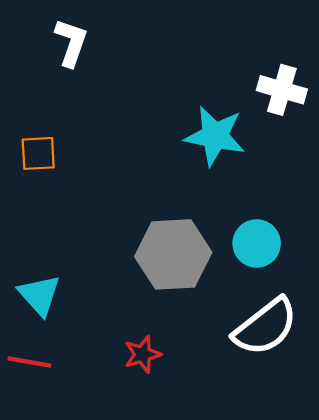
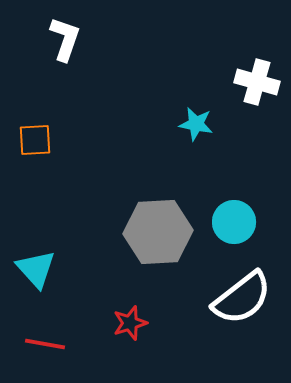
cyan star: (215, 136) -> (196, 124), size x0.6
red line: (29, 362) -> (45, 344), moved

